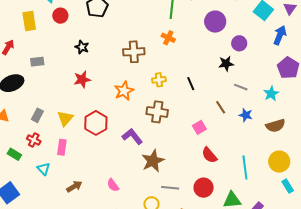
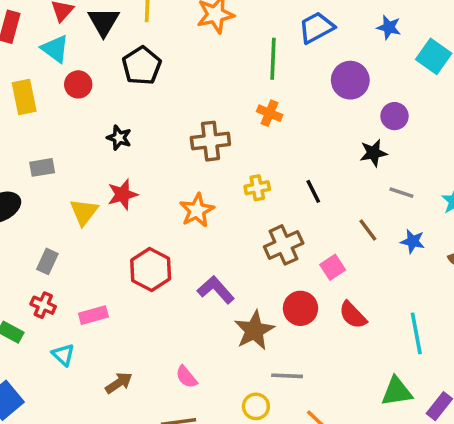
brown cross: (157, 112) -> (284, 245), moved, turned -30
yellow triangle: (65, 118) -> (84, 212), moved
pink rectangle: (62, 147) -> (93, 315), turned 70
red circle: (204, 188) -> (300, 308), moved

